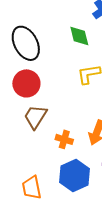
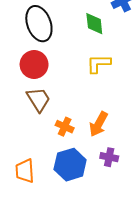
brown trapezoid: (35, 117) -> (39, 99), turned 108

